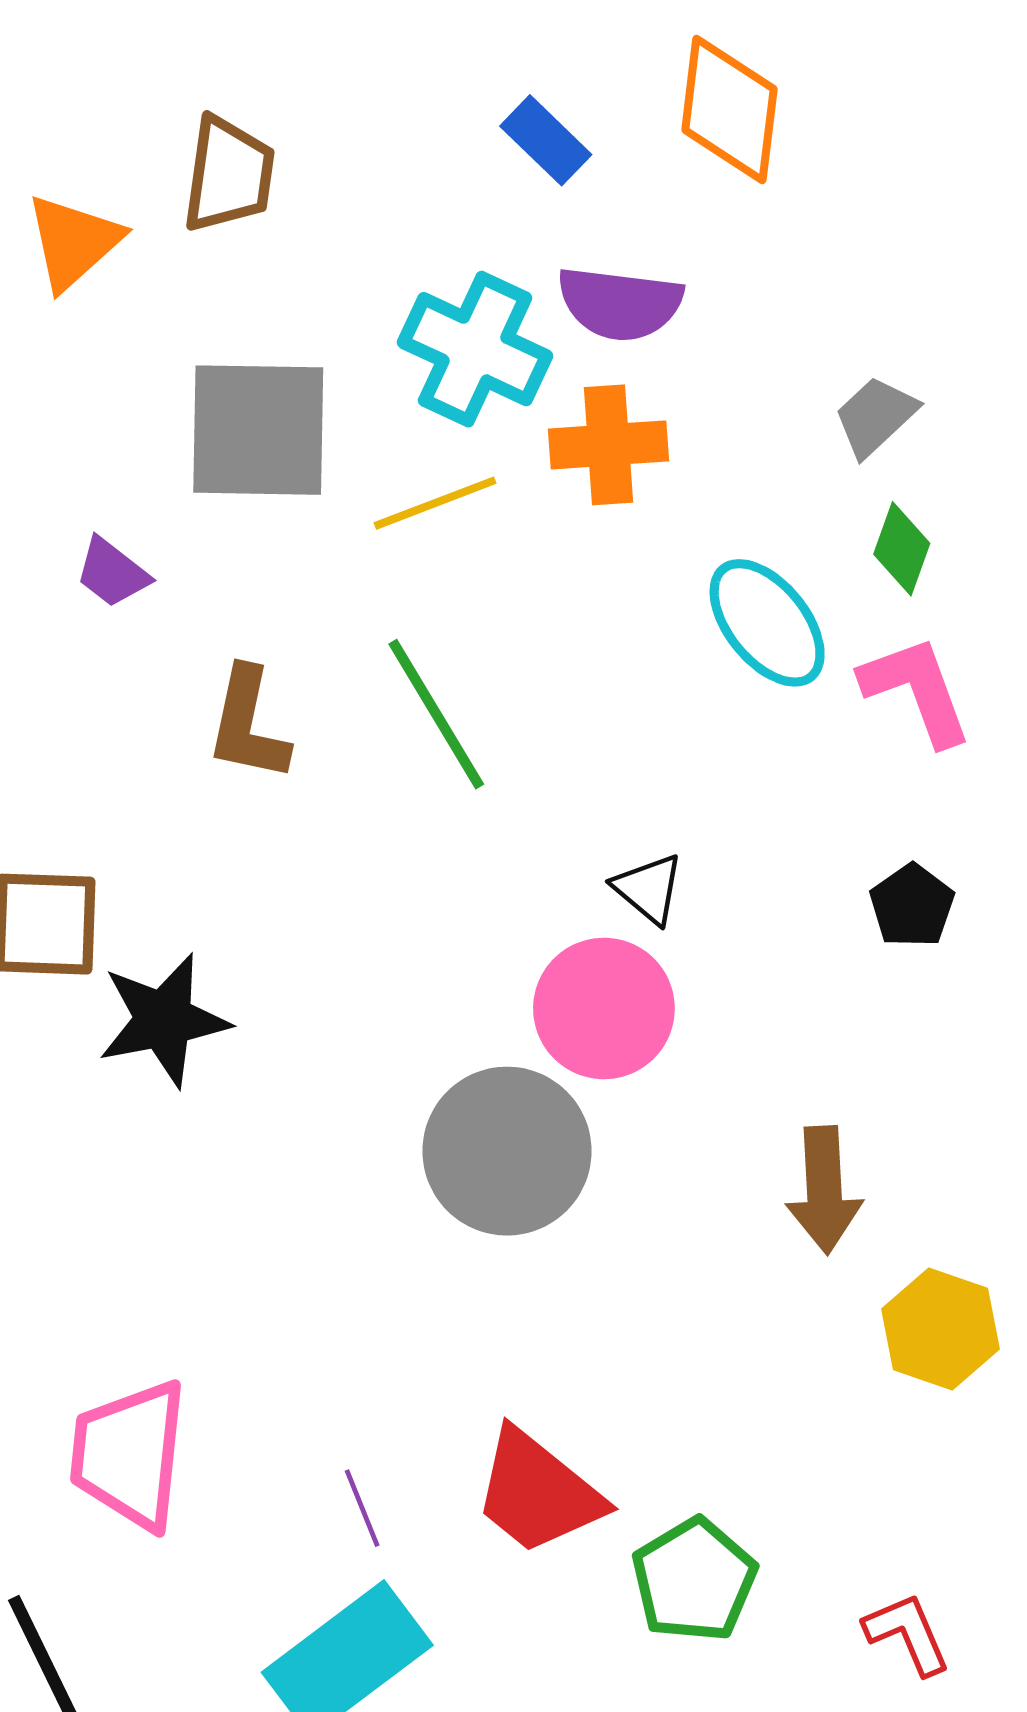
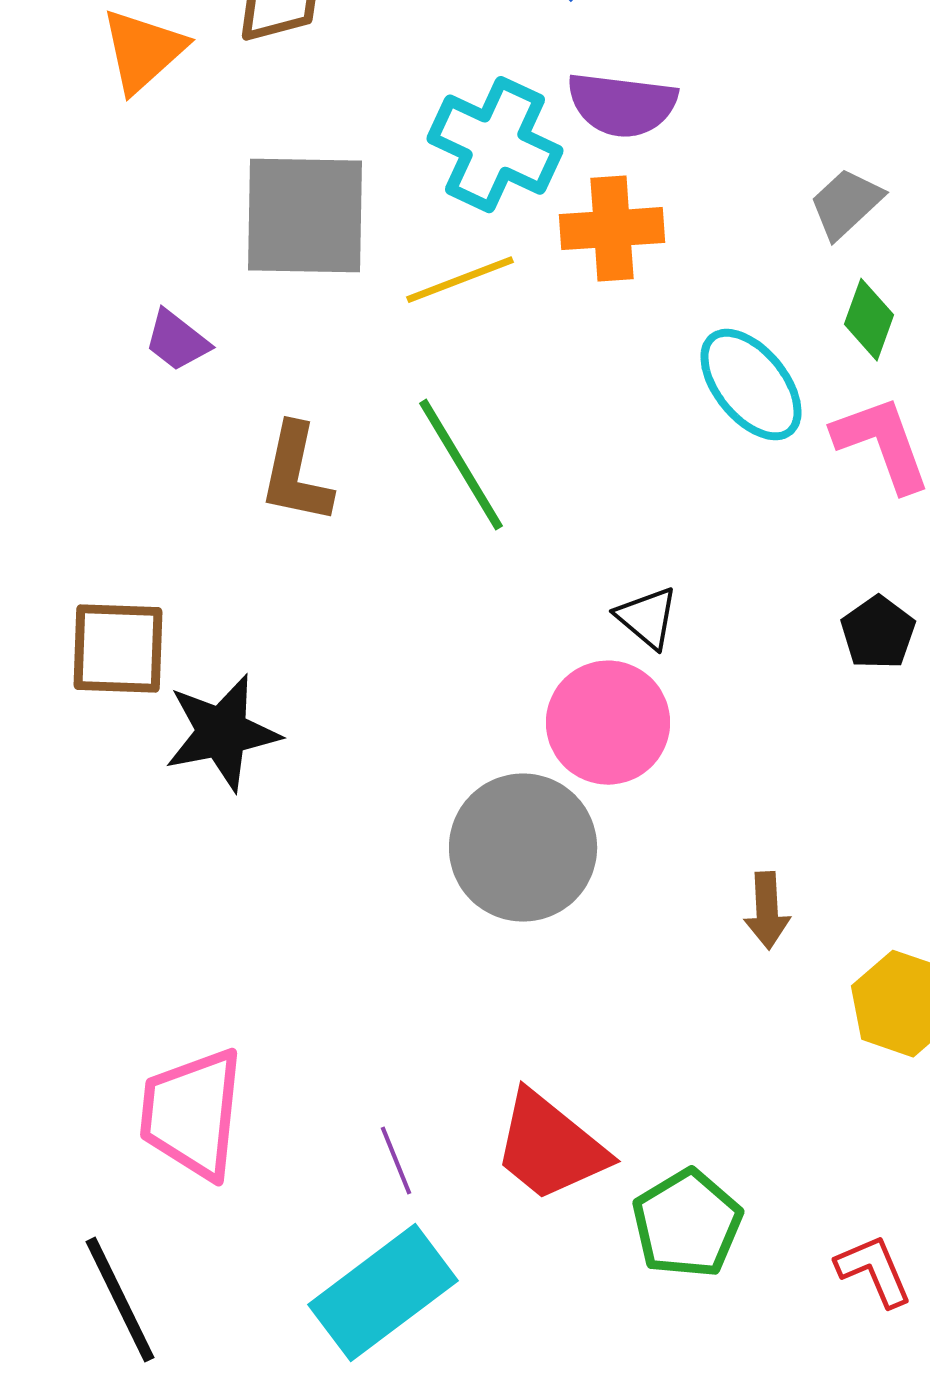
brown arrow: (824, 1190) -> (767, 911), moved, size x0.7

